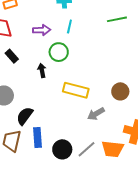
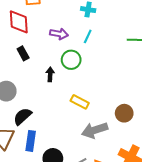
yellow rectangle: (76, 90) -> (80, 102), size x0.7
gray arrow: (96, 114) -> (95, 130), size x1.4

